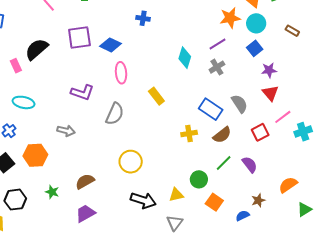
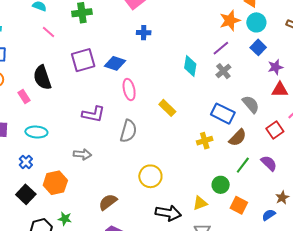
black semicircle: (37, 49) -> (42, 77), turned -60
red triangle: (270, 93) -> (280, 90), turned -42
green star: (52, 192) -> (65, 219), moved

